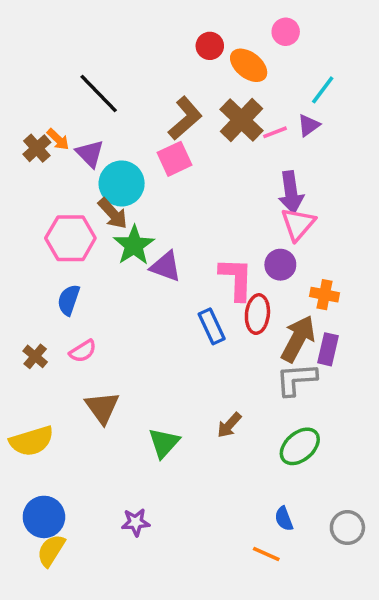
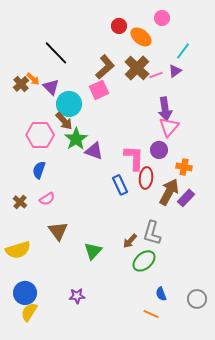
purple rectangle: (328, 349) -> (186, 198), turned 30
gray L-shape: (296, 379) -> (152, 233), moved, turned -70
green ellipse: (300, 446) -> (144, 261), moved

